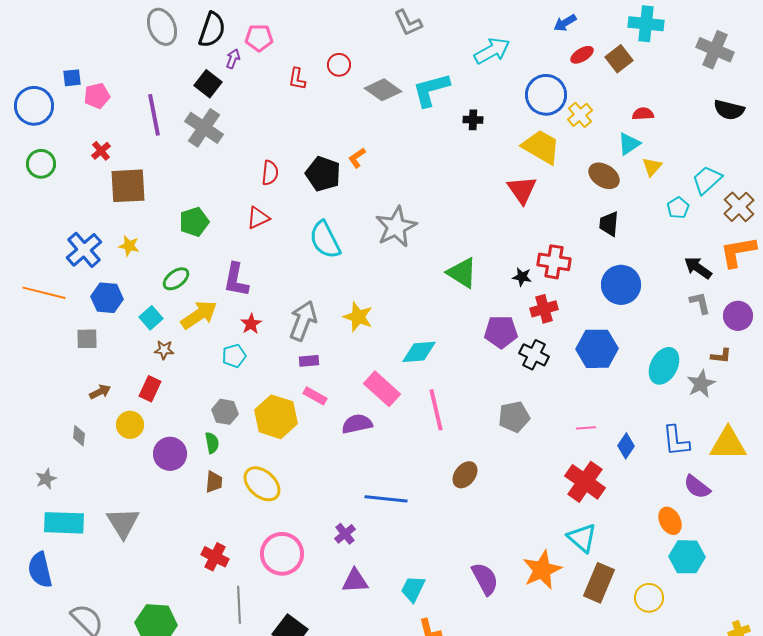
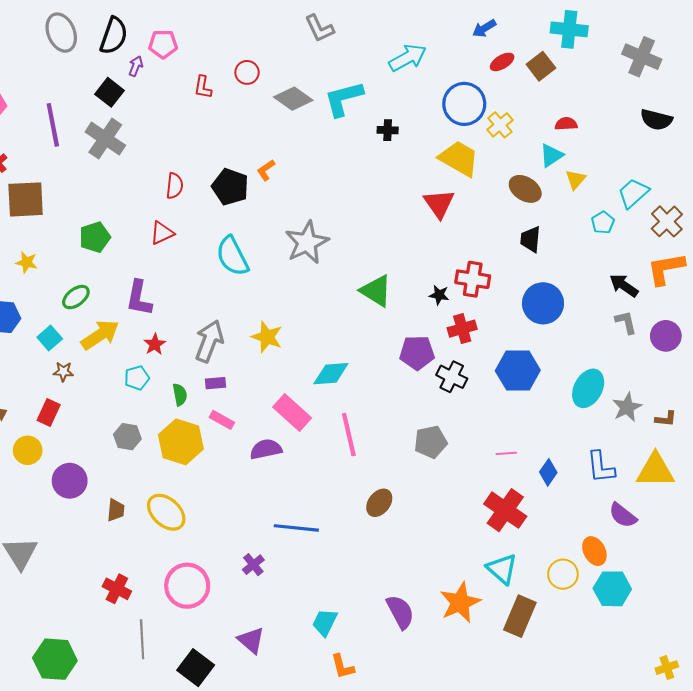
brown L-shape: (721, 356) -> (666, 419), moved
green semicircle: (212, 443) -> (180, 395), moved
purple triangle: (355, 581) -> (251, 640), moved, turned 44
yellow circle: (649, 598) -> (563, 574), moved

